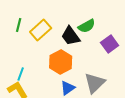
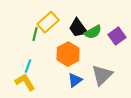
green line: (19, 25) -> (35, 34), moved
green semicircle: (87, 26) -> (93, 32), moved

